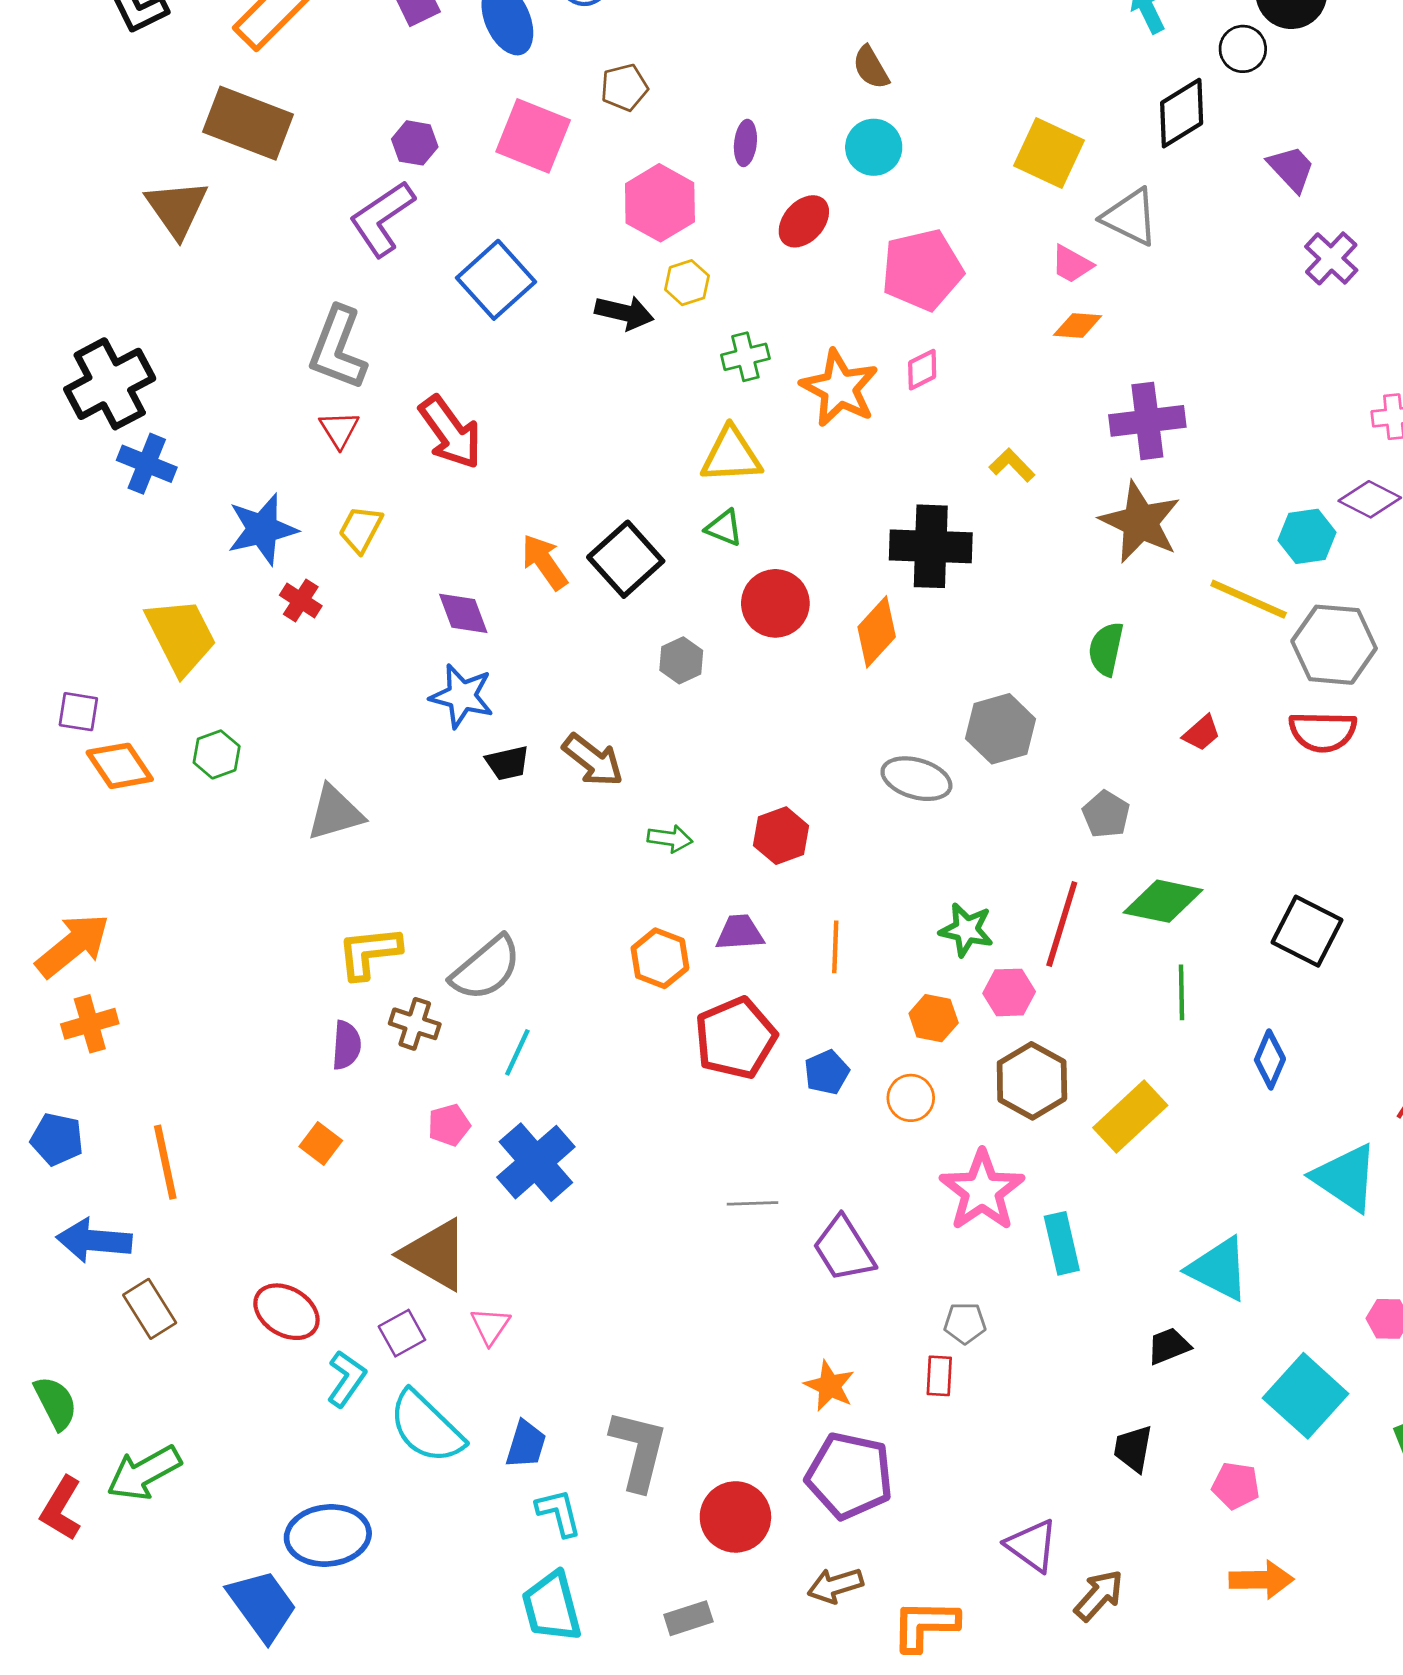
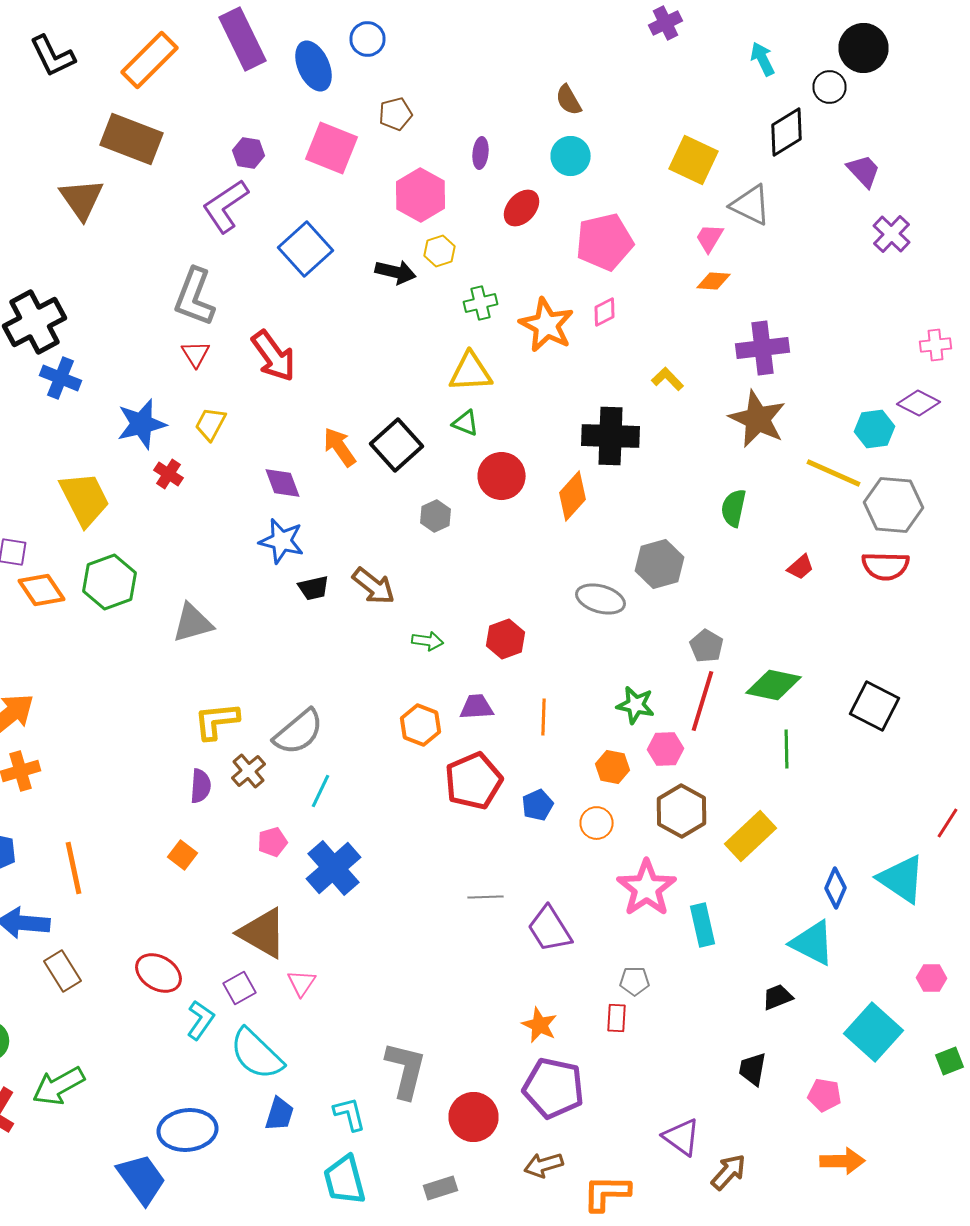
pink trapezoid: (1072, 264) -> (710, 238), turned 92
green hexagon: (217, 754) -> (110, 582), size x1.6
gray pentagon: (1106, 814) -> (706, 646), moved
brown cross: (415, 1024) -> (248, 771), turned 32
blue diamond: (1270, 1059) -> (836, 888), moved
blue trapezoid: (526, 1444) -> (280, 1114), moved

